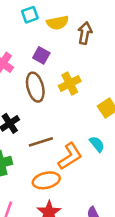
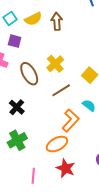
purple square: (41, 55) -> (15, 41), moved
brown line: (41, 142) -> (61, 90), moved

